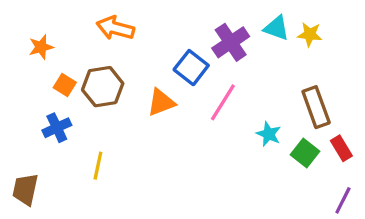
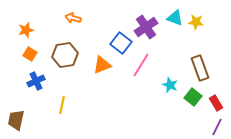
orange arrow: (115, 28) -> (73, 18), size x0.7
orange square: (65, 85) -> (30, 54), moved
red rectangle: (341, 148) -> (216, 103), moved

